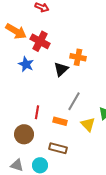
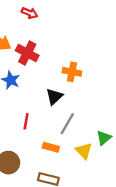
black triangle: (61, 69) -> (54, 97), moved
red line: (37, 112) -> (26, 121), moved

